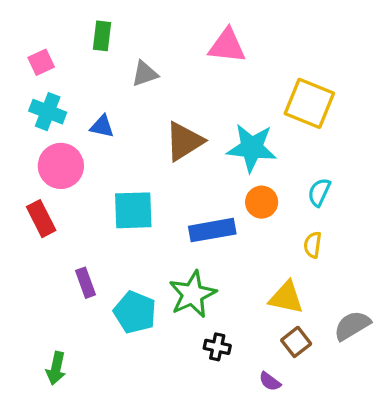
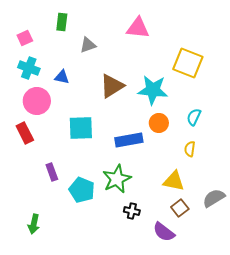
purple semicircle: (270, 381) -> (164, 232), size x1.6

